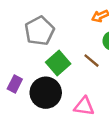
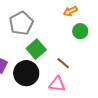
brown line: (91, 61) -> (63, 63), moved

